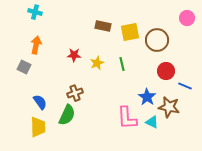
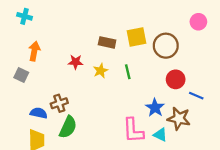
cyan cross: (35, 12) -> (24, 16), moved
brown rectangle: (103, 26) -> (107, 42), moved
brown cross: (75, 93) -> (59, 103), moved
blue semicircle: (40, 102) -> (39, 113), turned -42

